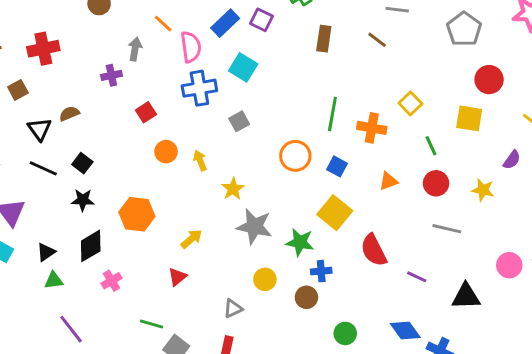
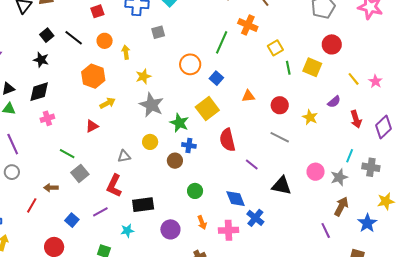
orange cross: (372, 128) -> (248, 25), moved
green line: (431, 146) -> (288, 68), moved
black line: (43, 168) -> (74, 38), moved
orange hexagon: (137, 214) -> (93, 76), moved

